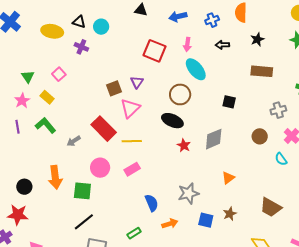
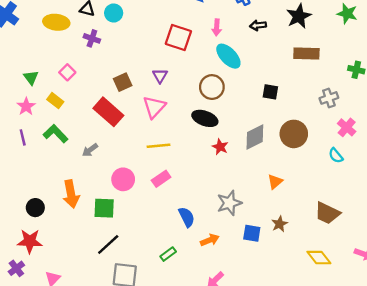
black star: (257, 39) -> (299, 16), size x1.5
brown square: (114, 88) -> (123, 82), moved
red rectangle: (104, 129) -> (108, 112), moved
brown circle: (260, 136) -> (294, 134), moved, size x1.5

